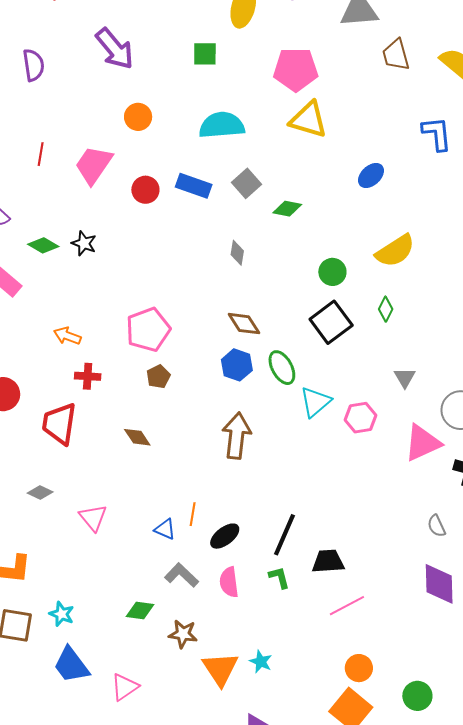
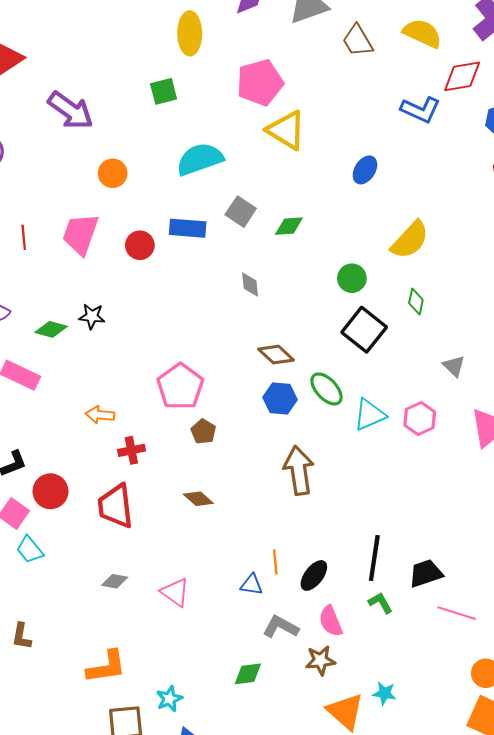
yellow triangle: (308, 120) -> (286, 130), turned 30
blue L-shape: (437, 134) -> (420, 110), turned 135
cyan triangle: (315, 402) -> (370, 415), turned 32
pink line: (347, 606) -> (457, 613), turned 60
cyan star: (62, 614) -> (169, 699), turned -30
brown star: (183, 634) -> (320, 660), moved

